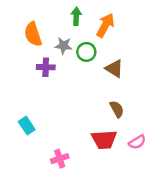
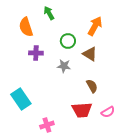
green arrow: (76, 16) -> (49, 13), moved, turned -32
orange arrow: (105, 25) -> (95, 26), moved
gray star: (63, 46) -> (64, 66), moved
cyan rectangle: (27, 126) -> (21, 99), size x1.5

